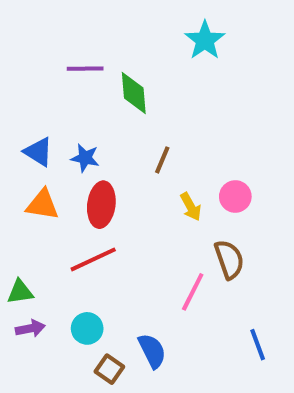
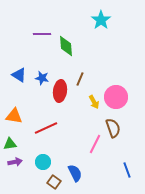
pink circle: (235, 196) -> (116, 97), size x1.5
orange triangle: (42, 205) -> (14, 116), moved
red ellipse: (101, 205) -> (60, 91), moved

